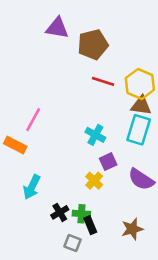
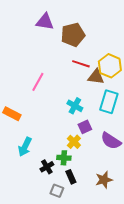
brown triangle: (141, 106) -> (96, 77), moved
pink line: (33, 120) -> (38, 82), moved
green cross: (81, 214) -> (64, 158), moved

